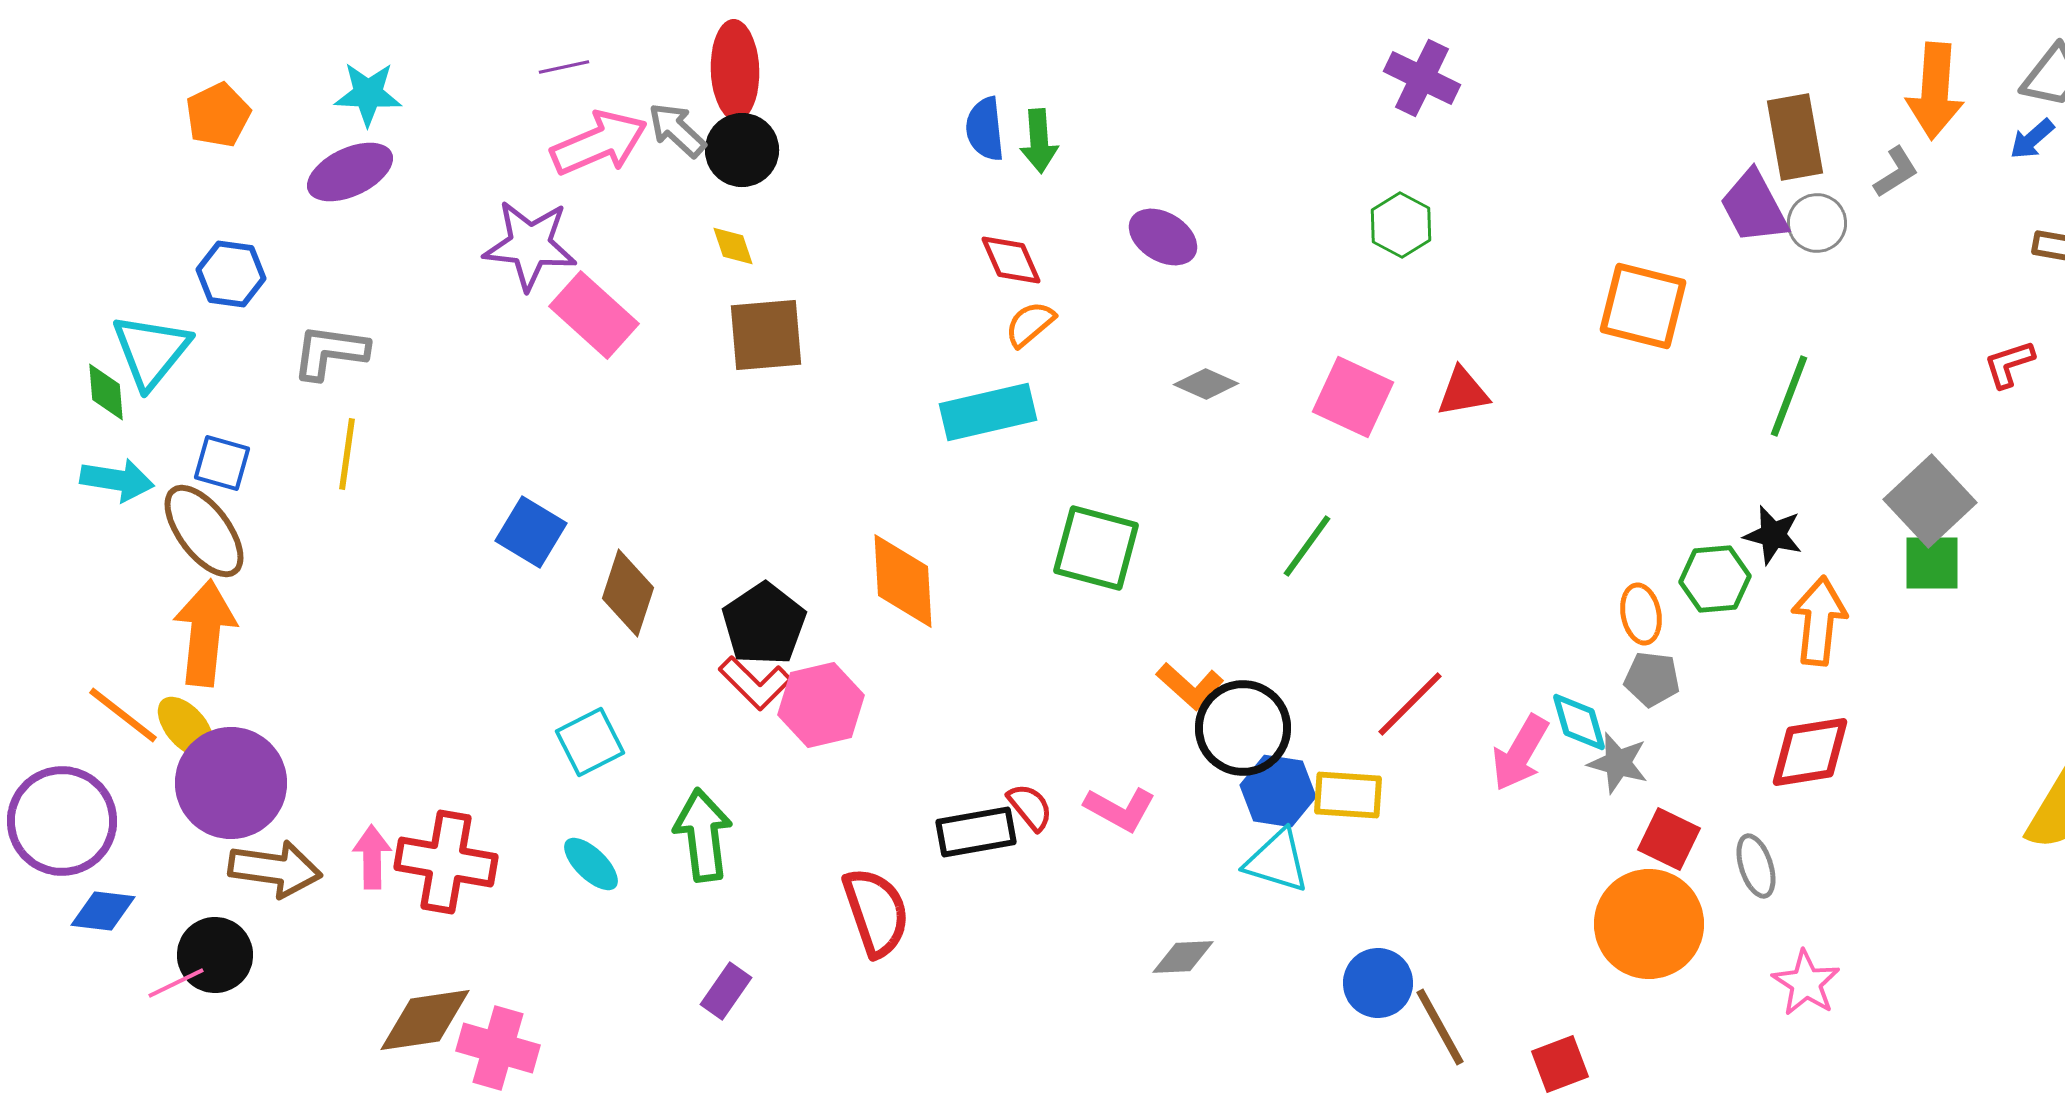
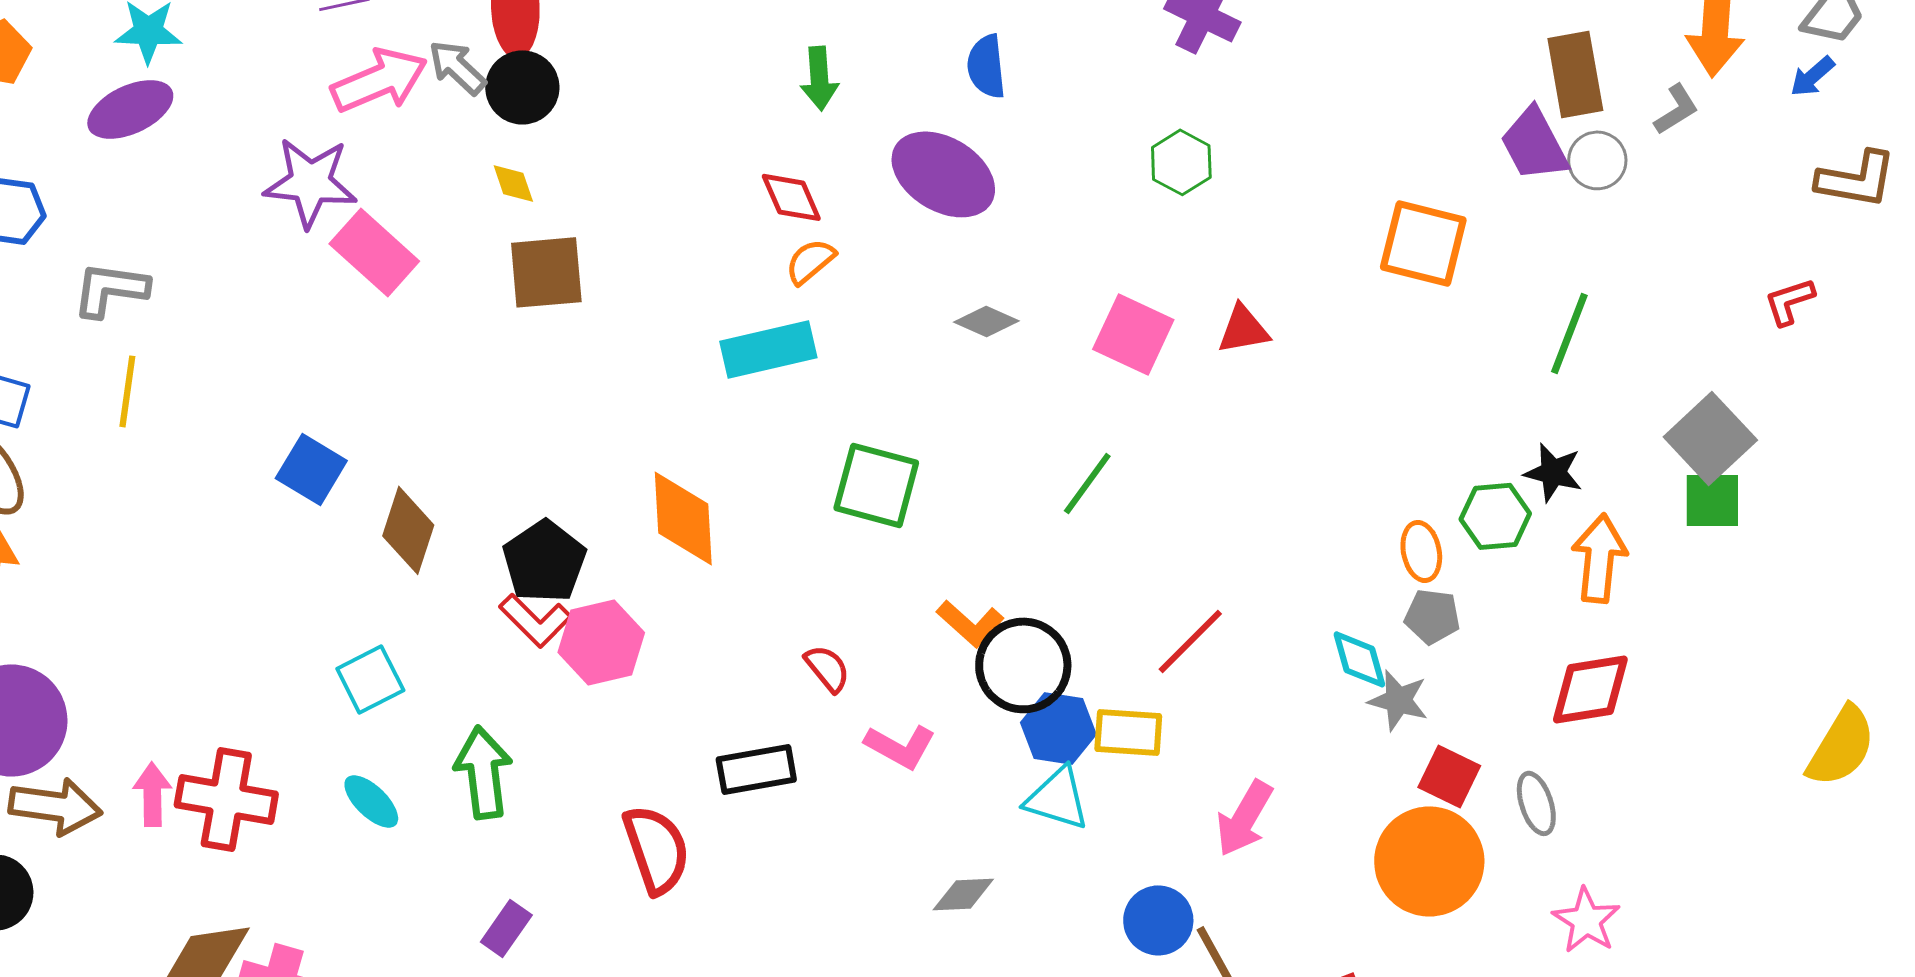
blue semicircle: (985, 129) -> (986, 66), moved
purple ellipse: (1163, 237) -> (943, 174), size x1.5
pink arrow: (1520, 753) -> (1244, 818), moved
red semicircle: (1030, 807) -> (827, 668), moved

